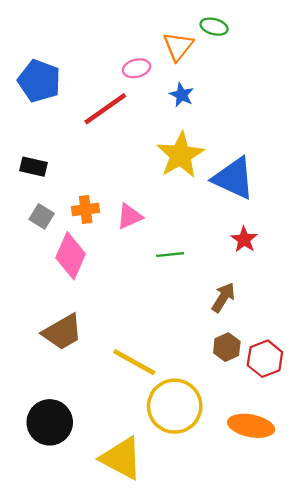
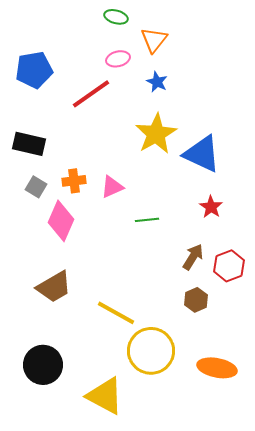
green ellipse: (214, 27) -> (116, 17), moved
blue pentagon: (39, 81) -> (34, 70), turned -30
black rectangle: (34, 167) -> (29, 144), size x1.4
red hexagon: (265, 359) -> (229, 266), moved

